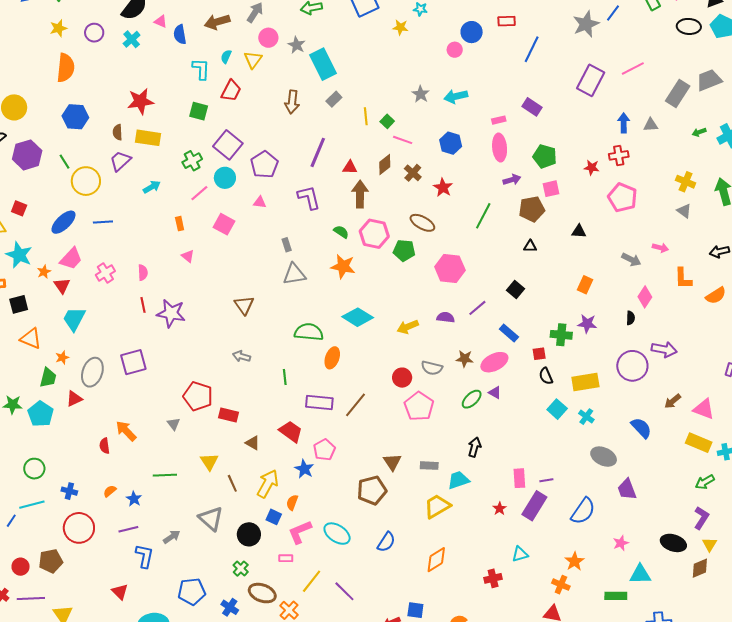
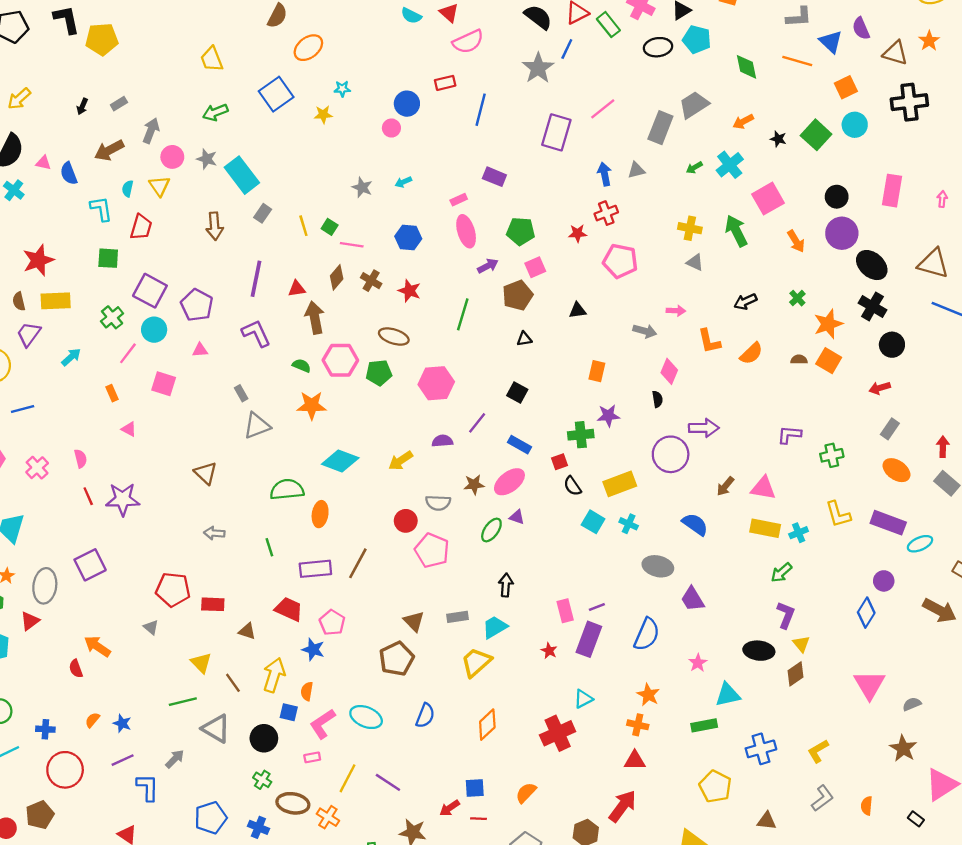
cyan arrow: (456, 96) -> (403, 182), size x0.6
green line: (165, 475) -> (183, 702), moved
red cross: (493, 578) -> (558, 733), size x1.6

